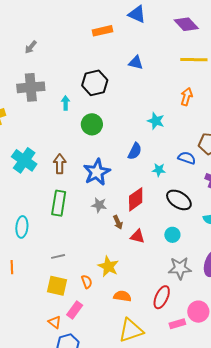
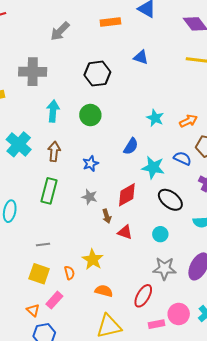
gray arrow: (31, 47) -> (60, 31), moved, size x1.5
orange arrow: (187, 97) -> (188, 121), moved, turned 42
cyan arrow: (66, 103) -> (53, 111), moved, size x1.5
cyan star: (159, 170) -> (153, 167), size x1.6
blue star: (97, 172) -> (90, 164), size x0.6

